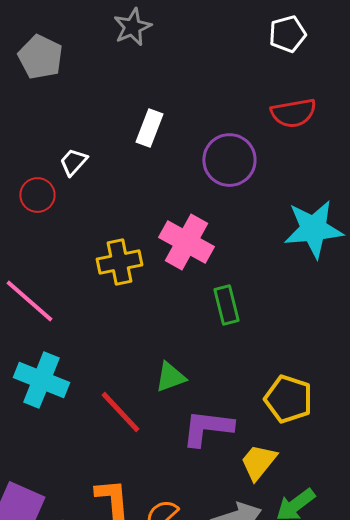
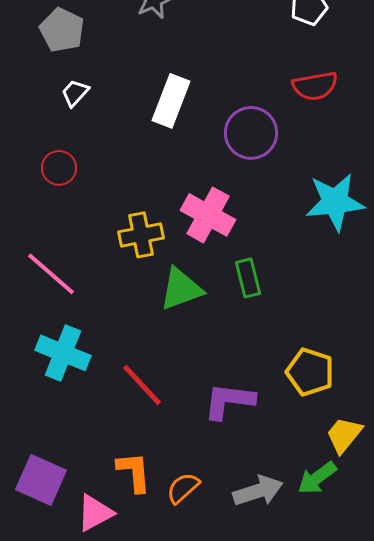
white rectangle: (149, 128) -> (171, 101), size x1.4
white trapezoid: (73, 162) -> (75, 93), moved
green triangle: (170, 377) -> (181, 289), moved, size x1.4
yellow trapezoid: (258, 462) -> (344, 435), moved

